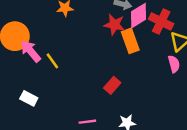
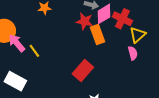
red rectangle: (112, 85) -> (83, 71), size x1.5
white rectangle: (29, 98) -> (15, 81), size x1.5

